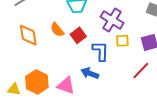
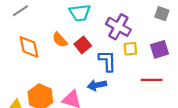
red line: (141, 71) -> (152, 80), turned 48
blue arrow: (90, 73) -> (97, 85), turned -30

